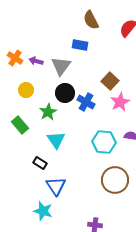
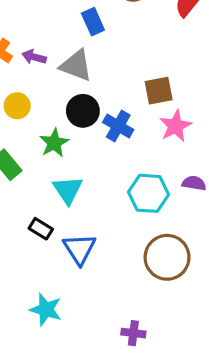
blue rectangle: (80, 45) -> (93, 22), moved, turned 56
gray triangle: (61, 66) -> (76, 65), turned -45
brown square: (110, 81) -> (159, 91), turned 36
blue triangle: (56, 186) -> (79, 249), moved

